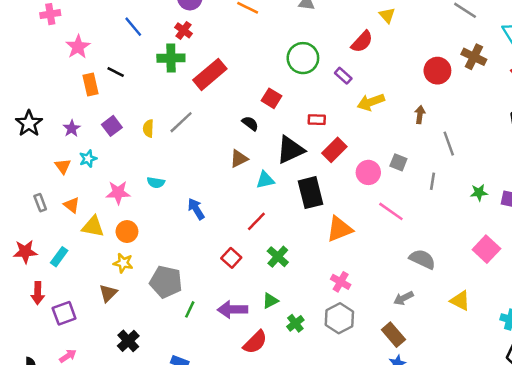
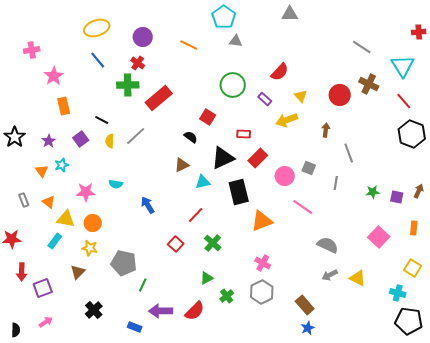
yellow triangle: (387, 15) -> (301, 96), moved
black line: (116, 72) -> (102, 120), moved
cyan rectangle: (59, 257) -> (55, 241), moved
gray arrow: (403, 298) -> (330, 275), moved
purple arrow: (233, 309) -> (161, 311), moved

